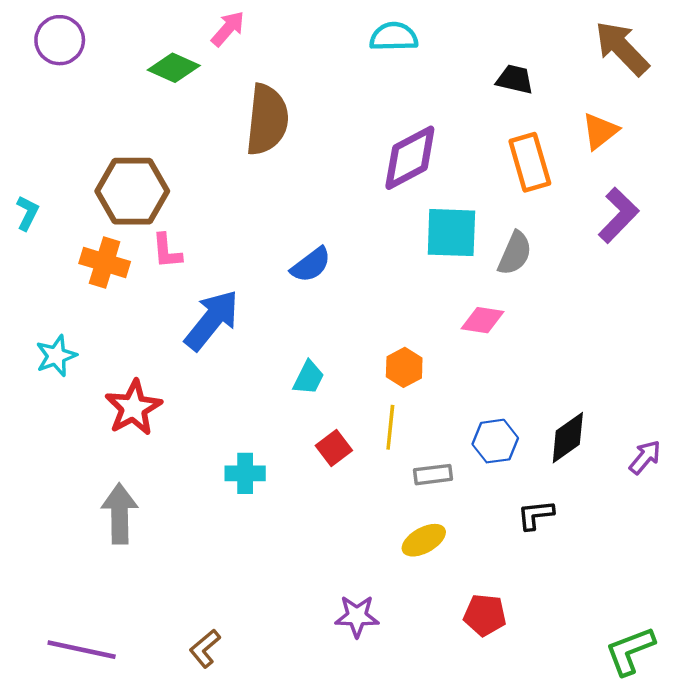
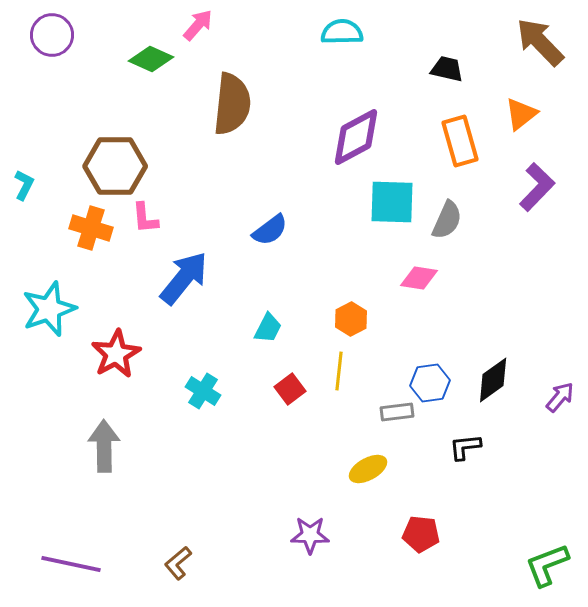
cyan star: (56, 356) -> (49, 309), size x1.5
cyan cross: (245, 473) -> (203, 391), moved, turned 32
gray rectangle: (433, 475) -> (397, 412), moved

